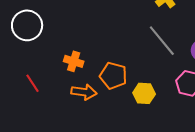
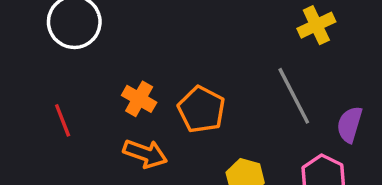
orange pentagon: (113, 76) -> (201, 109), moved

